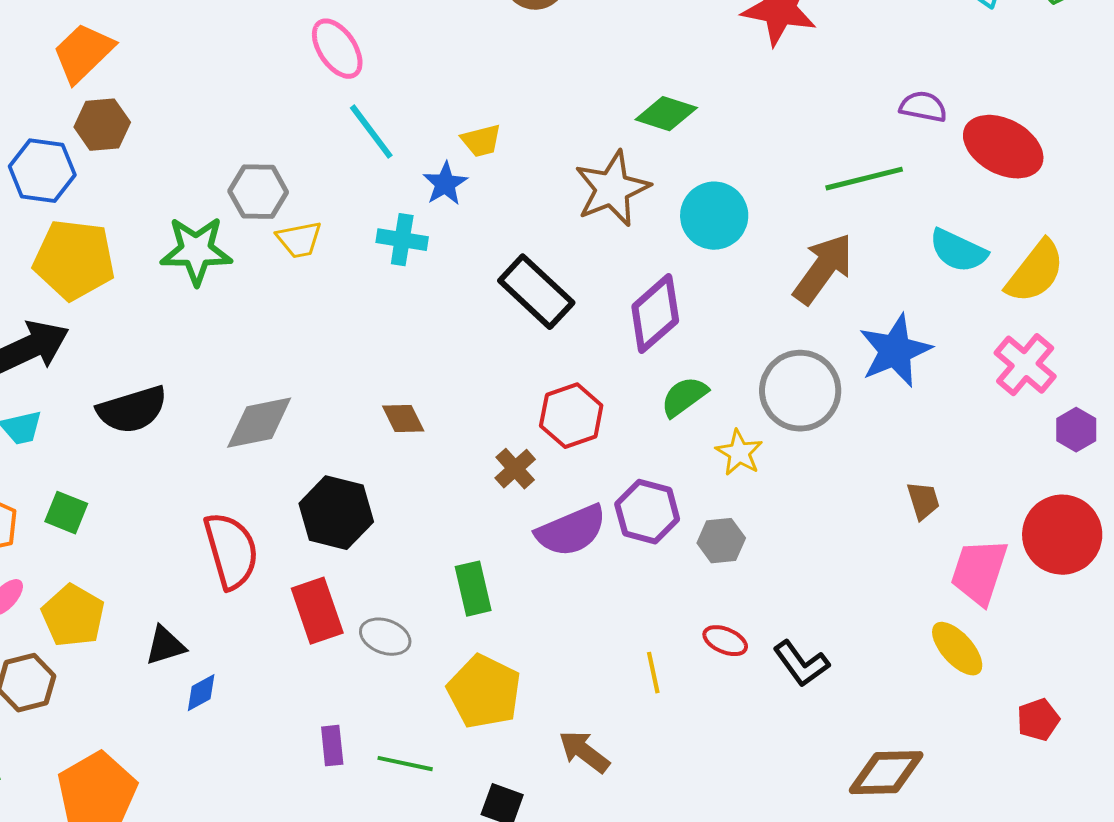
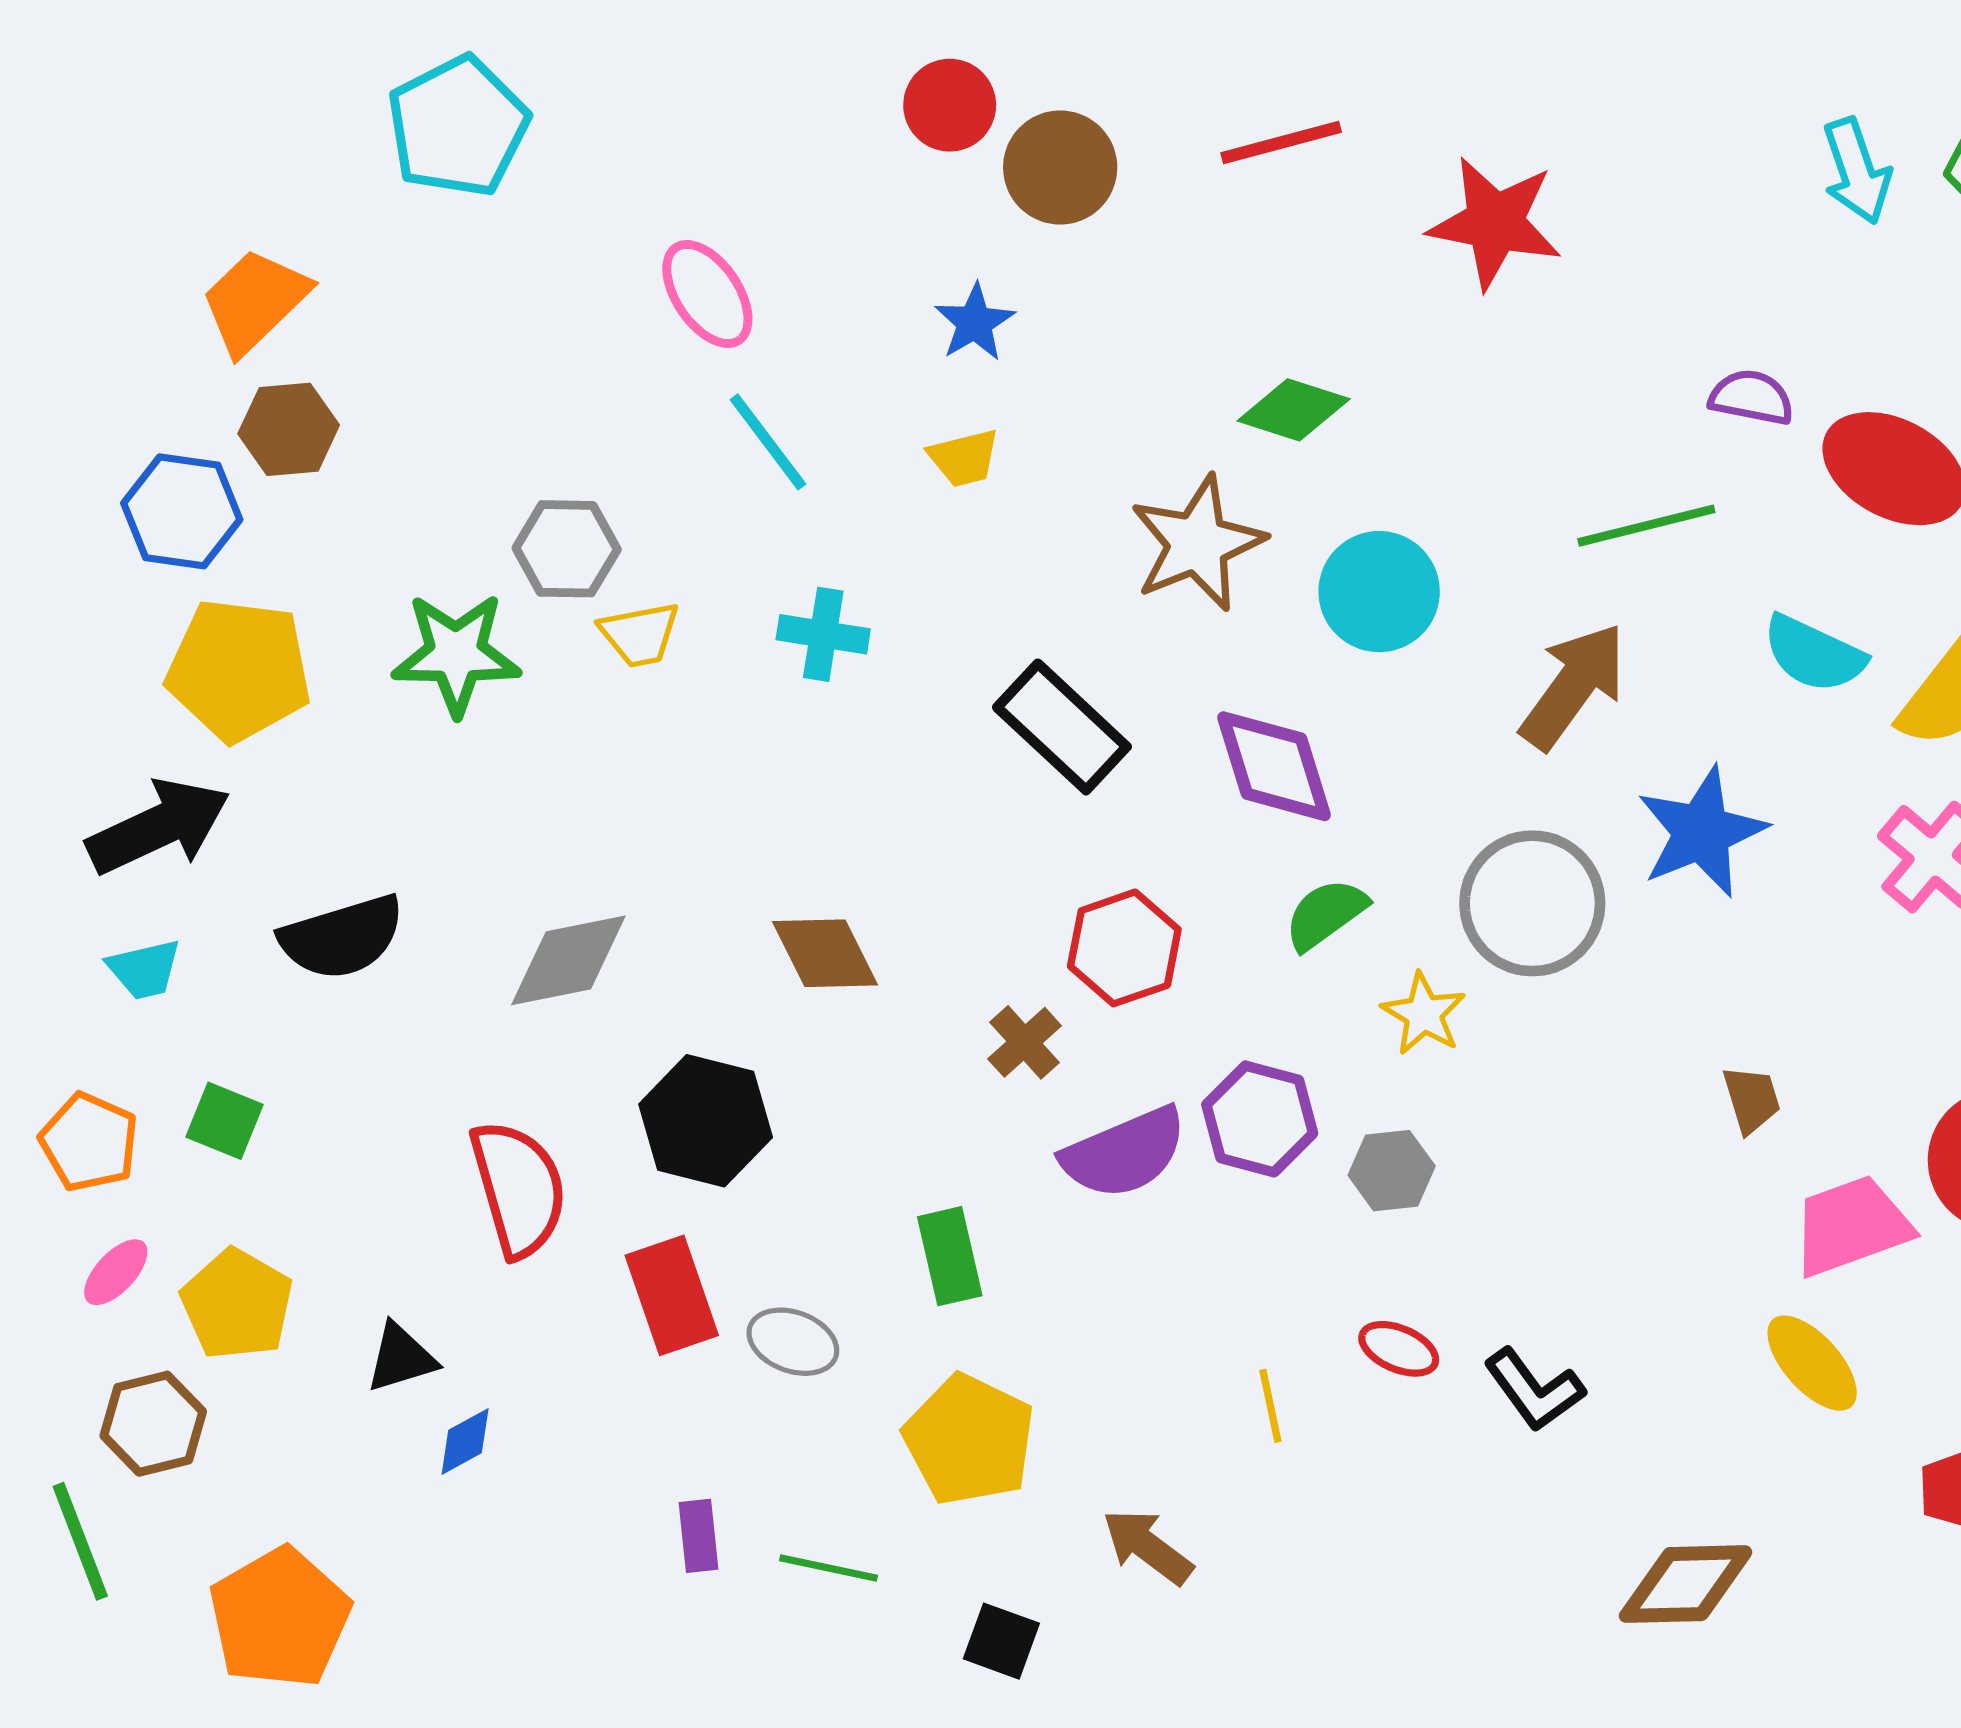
blue star: (445, 184) -> (975, 323), moved
purple diamond: (655, 314) -> (1274, 766), turned -66
brown diamond: (403, 419) -> (825, 953), size x1.4
pink trapezoid: (979, 572) -> (1851, 1226), turned 52

